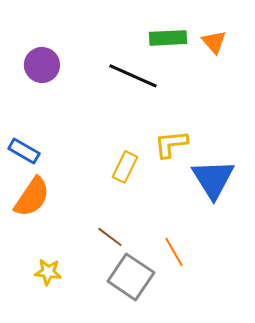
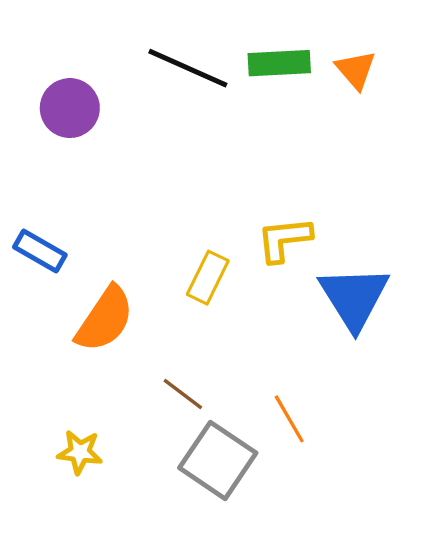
black line: (133, 76) -> (188, 68), moved
orange semicircle: (32, 197) -> (105, 319), moved

